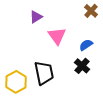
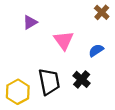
purple triangle: (36, 17) -> (30, 22), moved
black cross: (82, 66) -> (82, 79), moved

